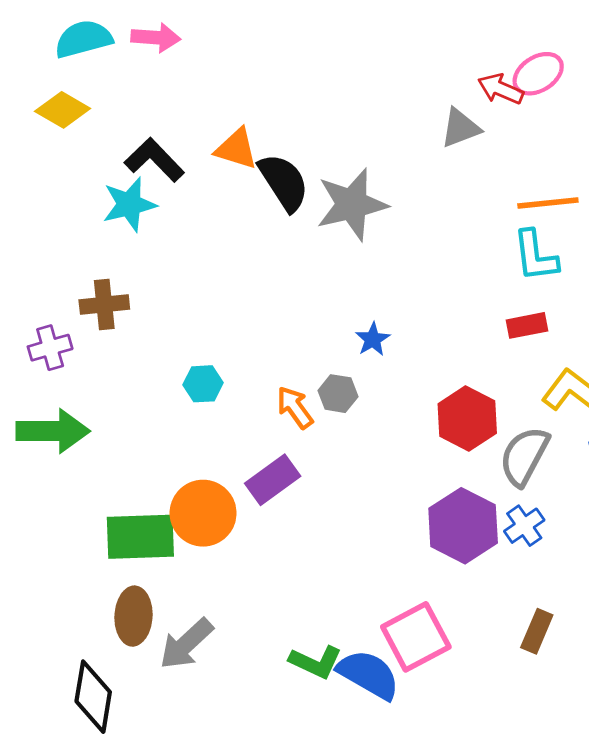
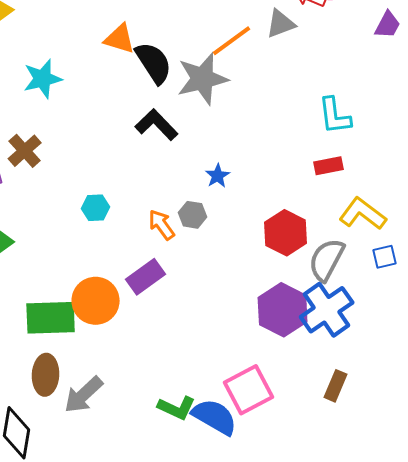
black L-shape: (154, 160) -> (157, 125), moved
orange line: (548, 203) -> (232, 41), moved, turned -30
brown cross: (104, 305) -> (25, 151), turned -36
blue cross: (524, 526) -> (327, 310), size x1.8

